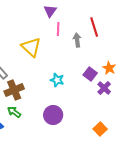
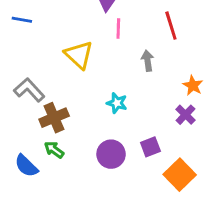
gray arrow: (77, 40) -> (148, 61), moved
purple square: (90, 74) -> (150, 147), moved, turned 32
orange square: (100, 129) -> (180, 175), size x1.5

